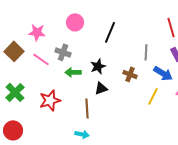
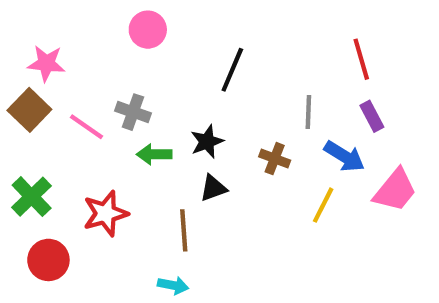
pink circle: (75, 22) -> (148, 30), moved
pink star: (37, 32) -> (46, 63), moved
red circle: (13, 130) -> (48, 260), moved

